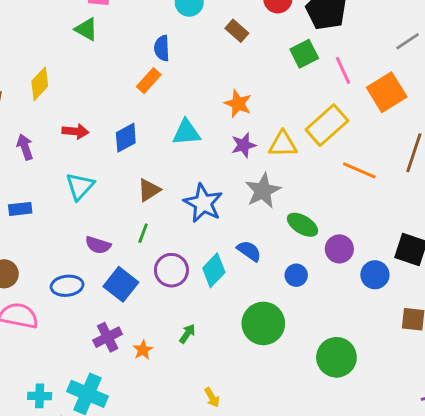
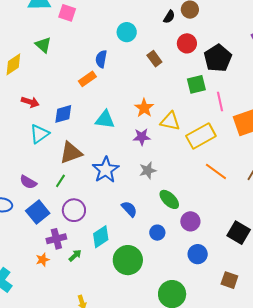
green triangle: (86, 29) -> (43, 45), moved
yellow triangle: (283, 144) -> (170, 121), moved
cyan triangle: (80, 186) -> (39, 134), moved
brown triangle: (149, 190) -> (71, 153), size x1.4
gray star: (263, 191) -> (148, 170), size x0.7
cyan diamond: (214, 270) -> (101, 237), moved
blue circle: (375, 275) -> (198, 254), moved
purple cross: (108, 337) -> (56, 239), moved

